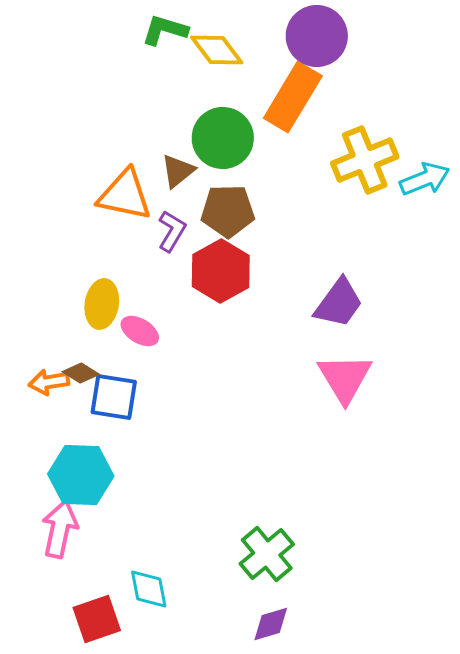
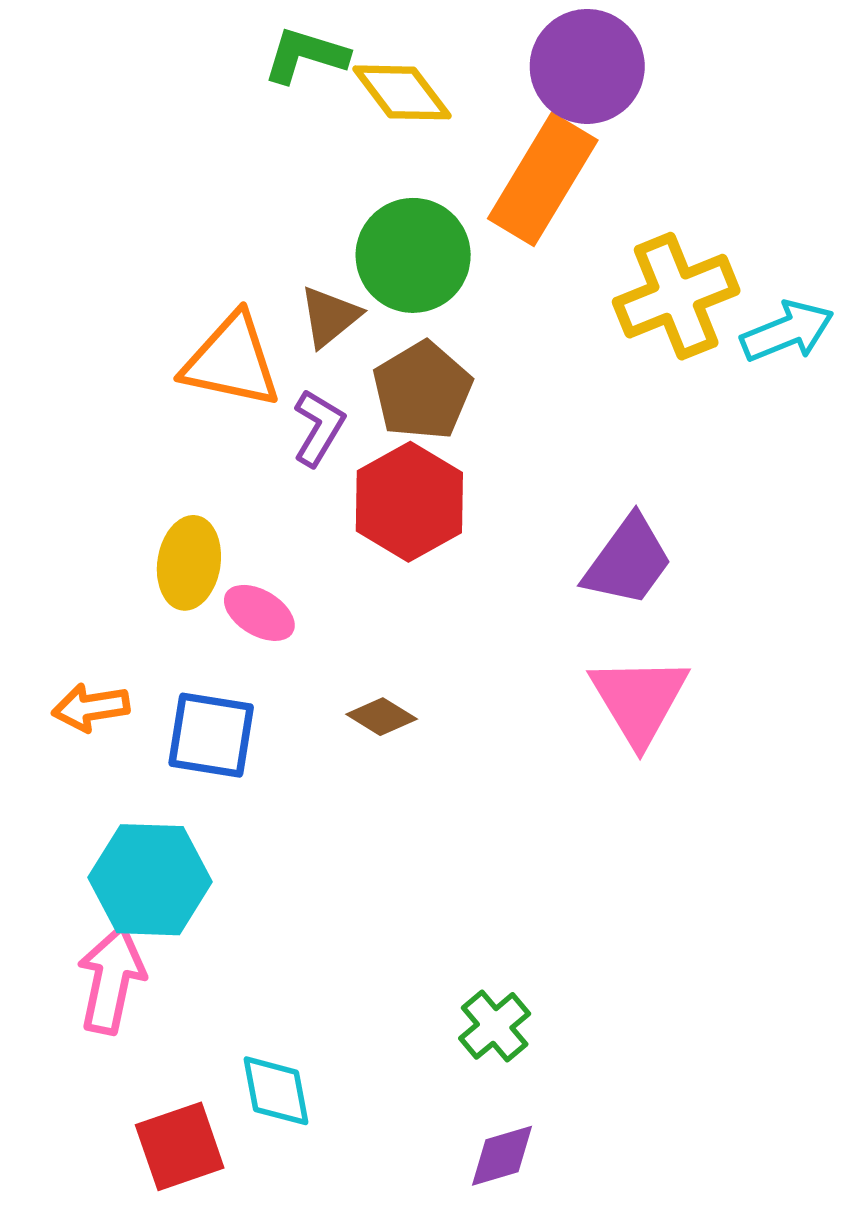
brown pentagon: (228, 211) -> (422, 391), turned -30
brown diamond: (81, 373) -> (382, 717), moved
green cross: (267, 554) -> (495, 1026), size x0.7

